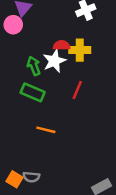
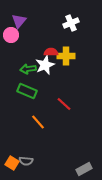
green arrow: (34, 66) -> (28, 69), turned -77
red line: (77, 90) -> (64, 104), moved, turned -70
orange line: (46, 130) -> (38, 122), turned 35

